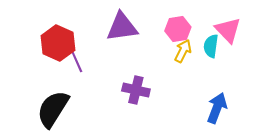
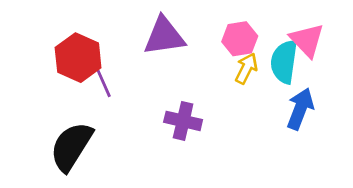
cyan semicircle: (211, 46) -> (284, 62), size x1.4
blue arrow: (217, 108) -> (300, 109), moved

